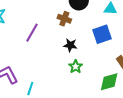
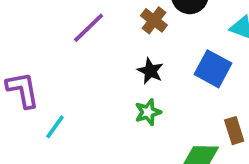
blue square: (102, 34) -> (213, 69), turned 30

